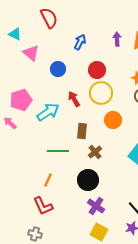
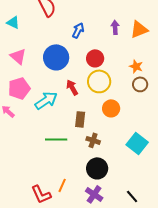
pink triangle: (31, 53) -> (18, 56), moved
blue circle: (58, 69) -> (56, 57), size x1.6
brown cross: (95, 152) -> (93, 140), turned -32
orange line: (48, 180) -> (62, 185), moved
black circle: (88, 180) -> (97, 168), moved

